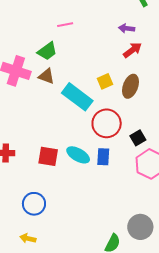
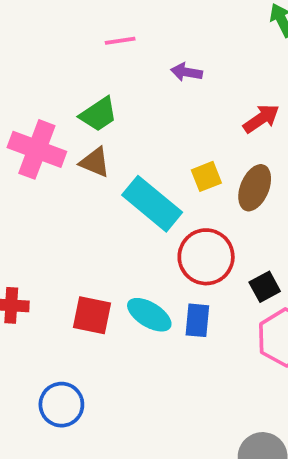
pink line: (65, 25) -> (120, 41), moved
purple arrow: (127, 28) -> (187, 72), moved

